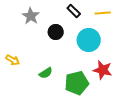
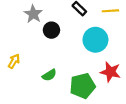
black circle: (56, 32) -> (51, 30), moved
yellow arrow: (13, 60) -> (14, 61), turned -88

